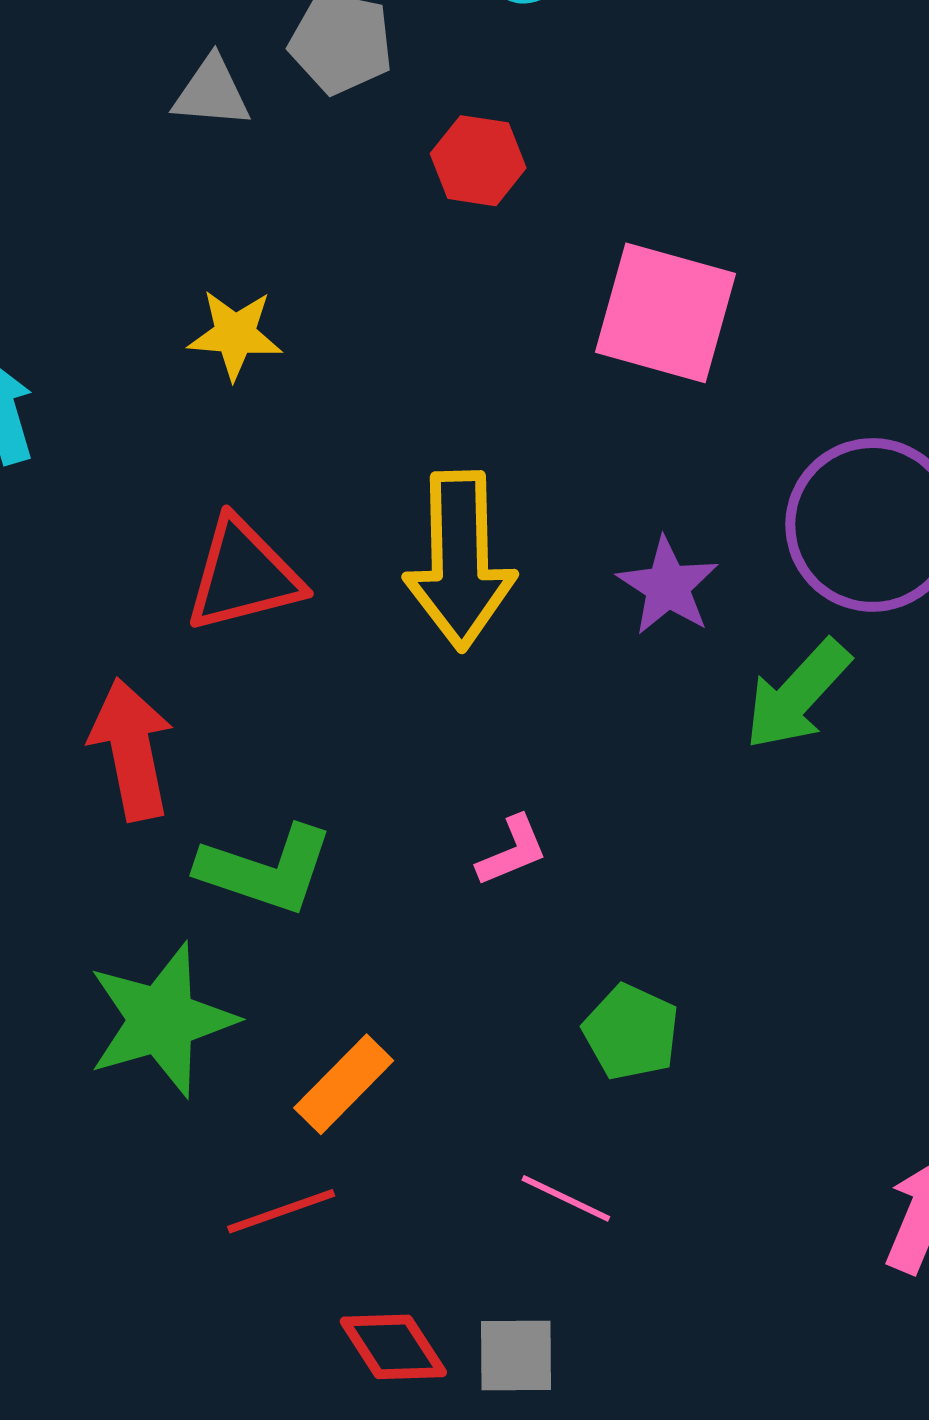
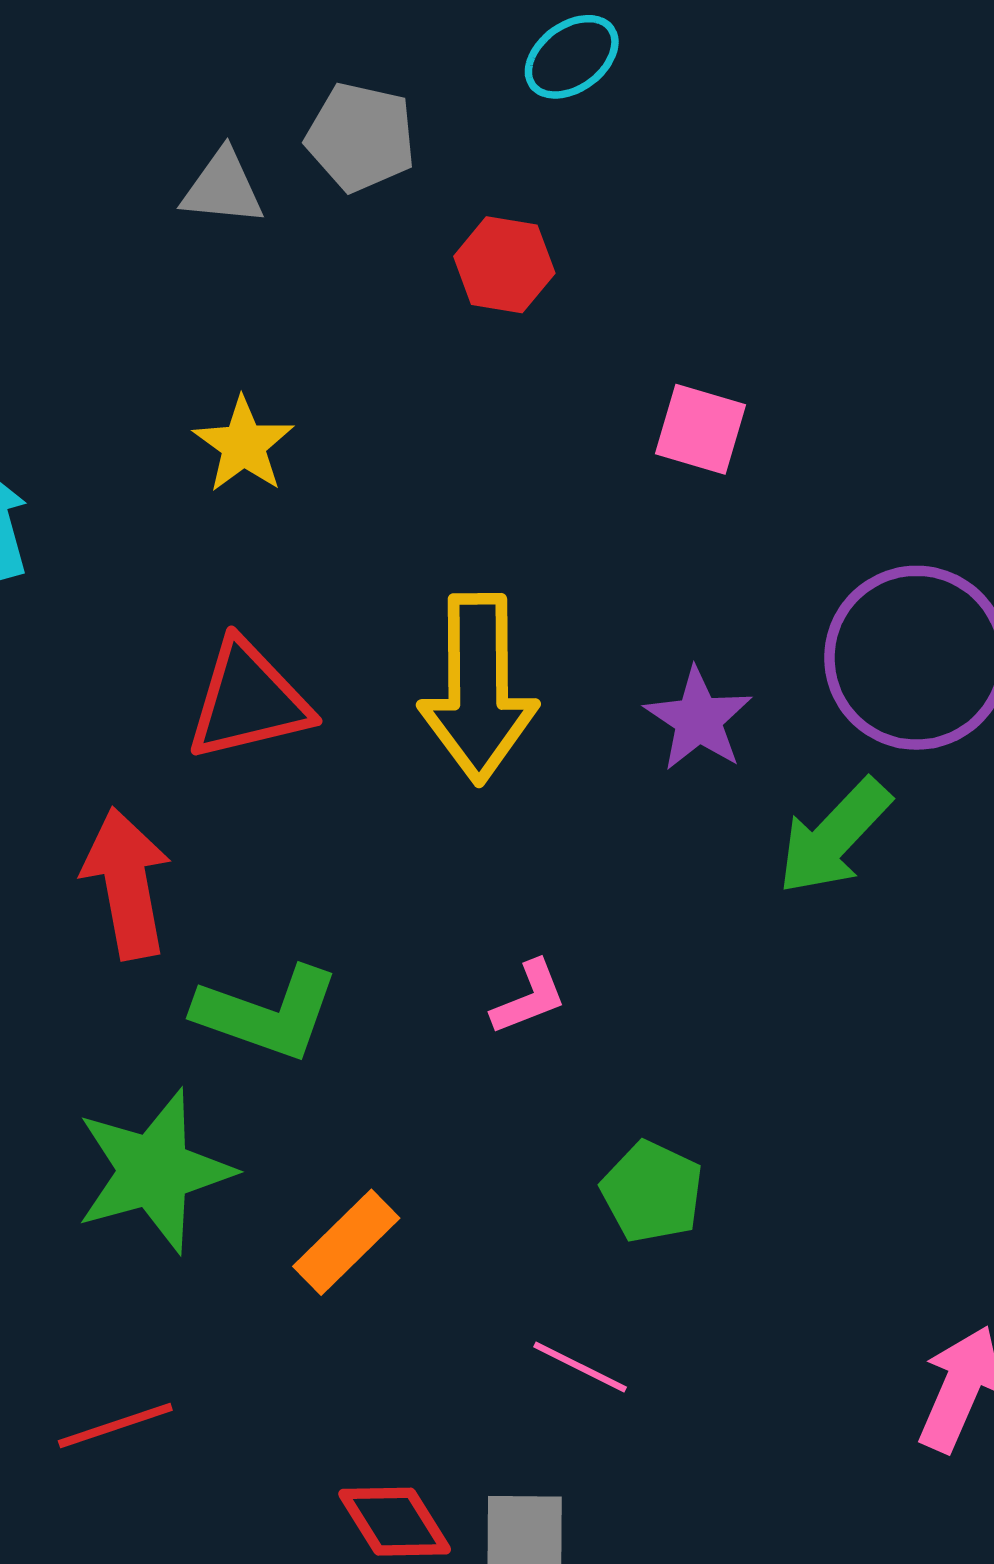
pink square: (666, 313) -> (701, 429), size x0.6
yellow star: (235, 334) -> (243, 445), turned 30
red line: (281, 1211) -> (115, 1425), moved

